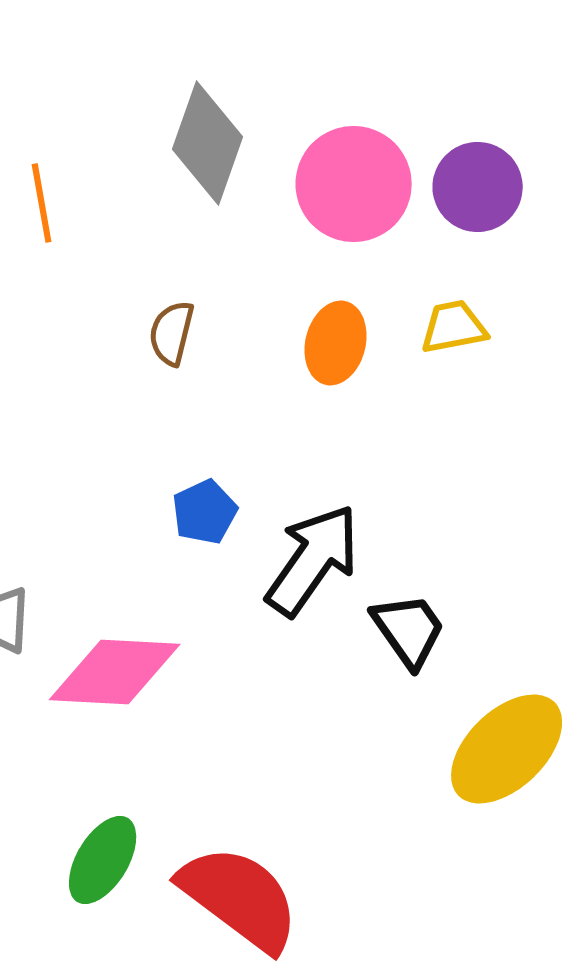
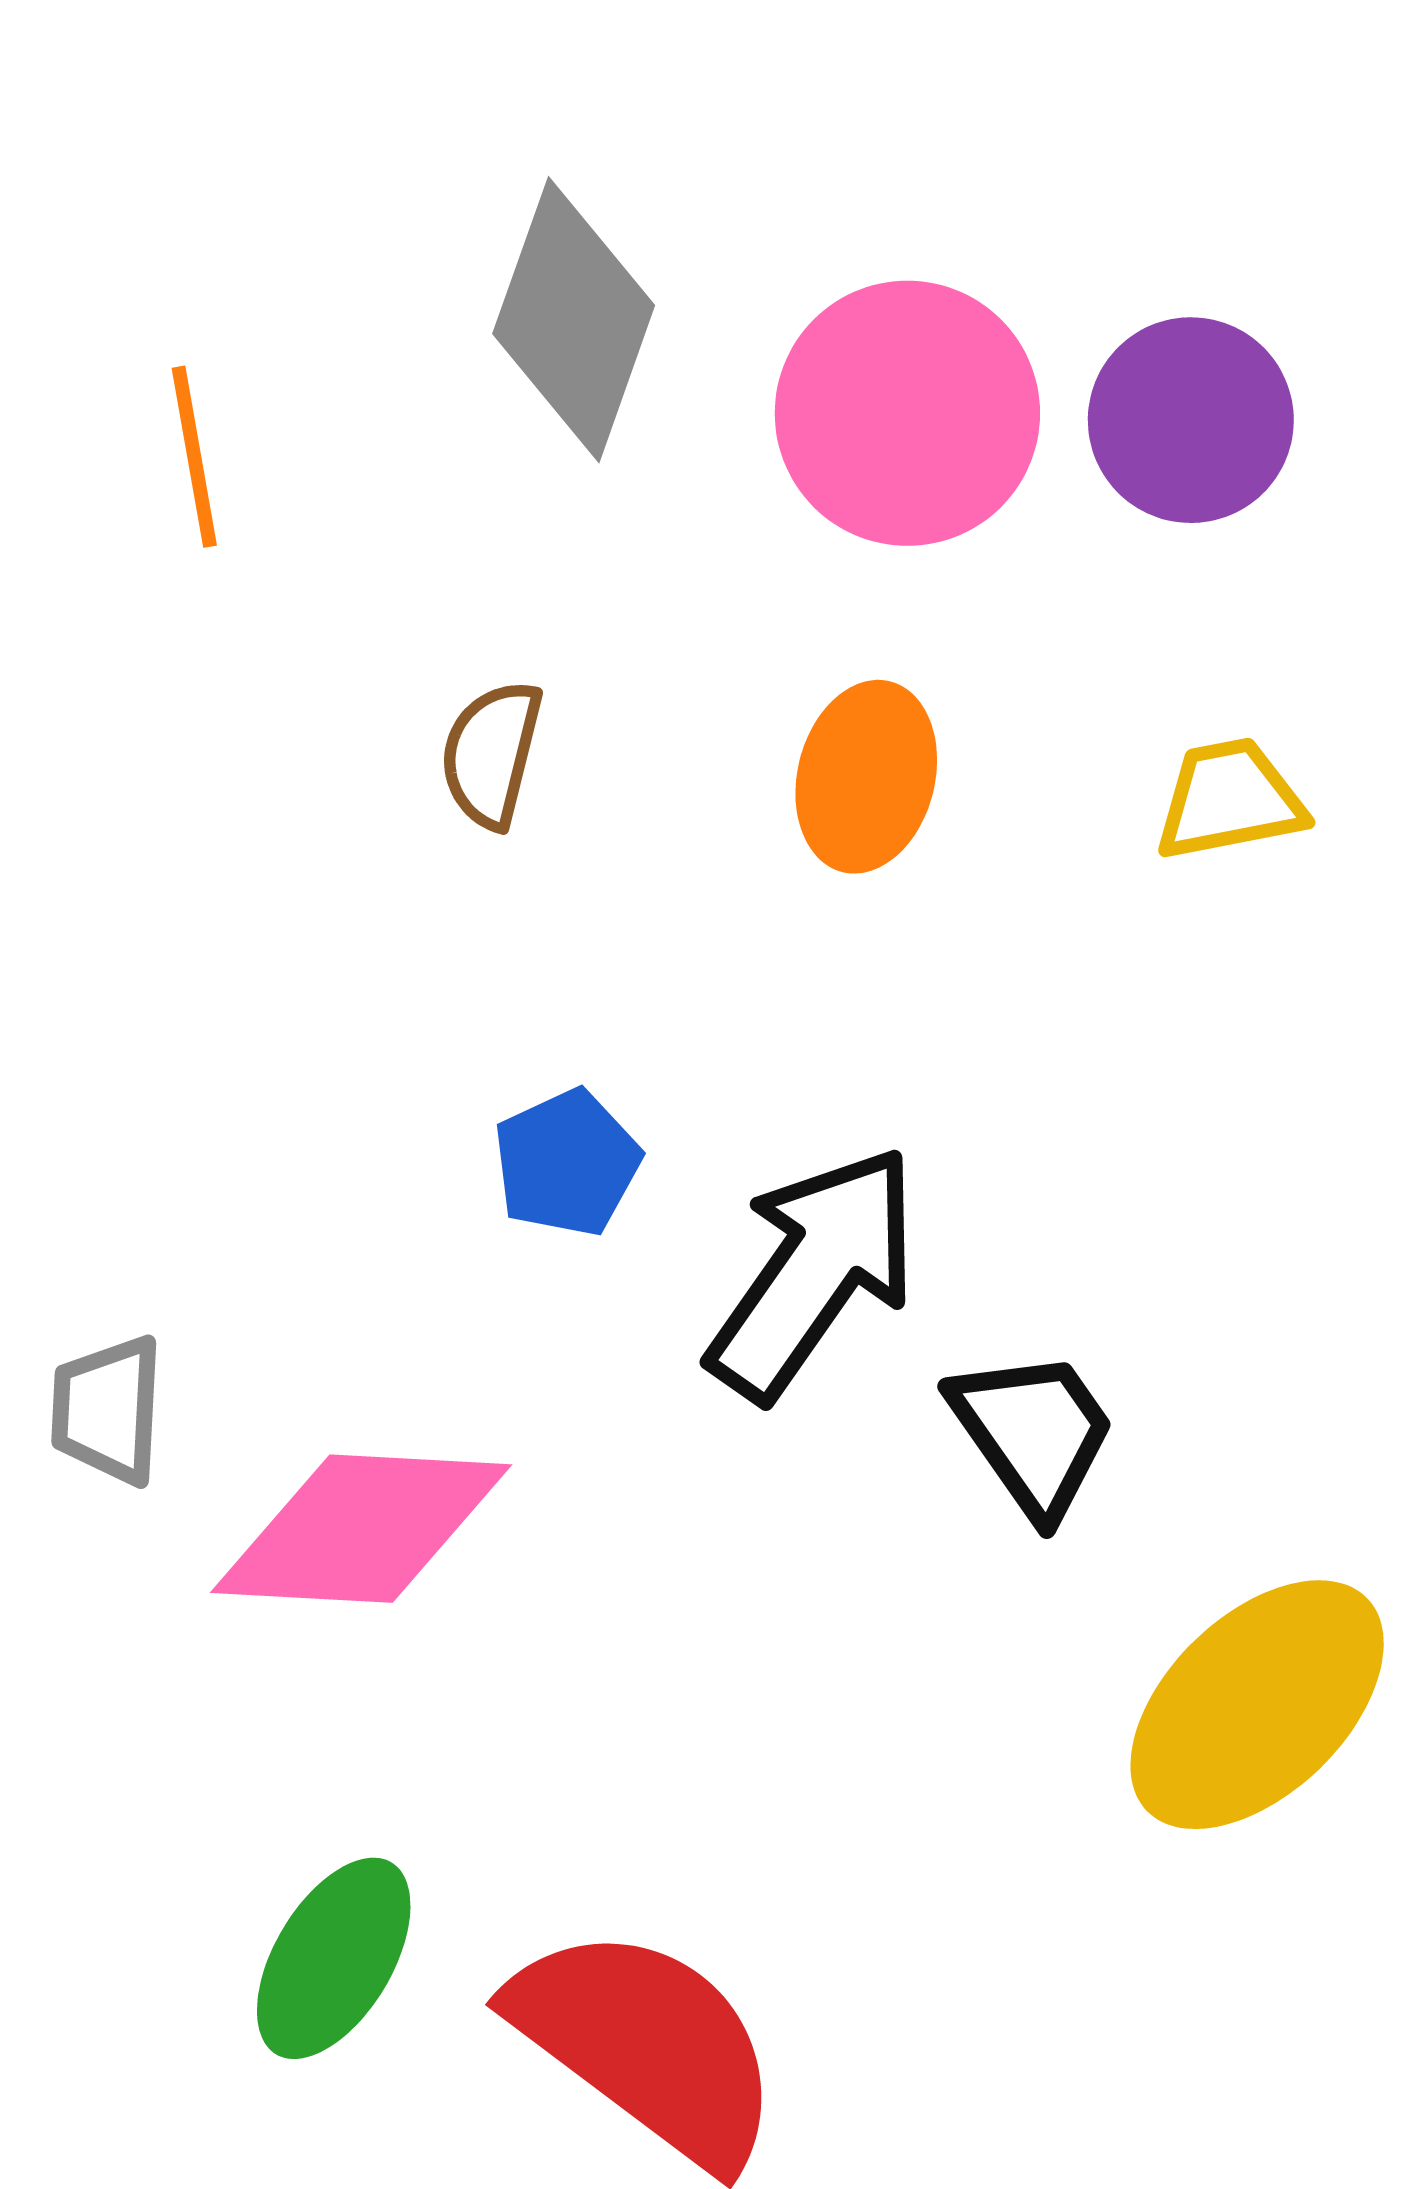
yellow trapezoid: (454, 327) -> (1230, 800), moved

